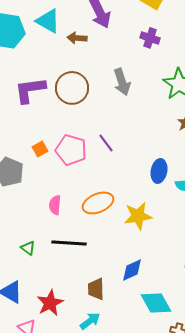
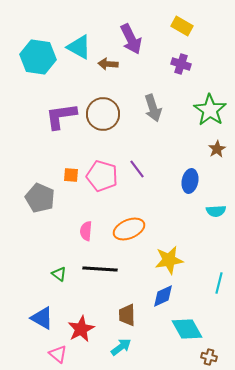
orange square: (40, 149) -> (71, 175), turned 35
blue ellipse: (159, 171) -> (190, 181), moved
yellow star: (138, 216) -> (169, 260), moved

